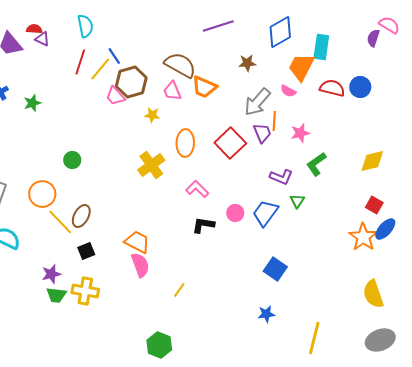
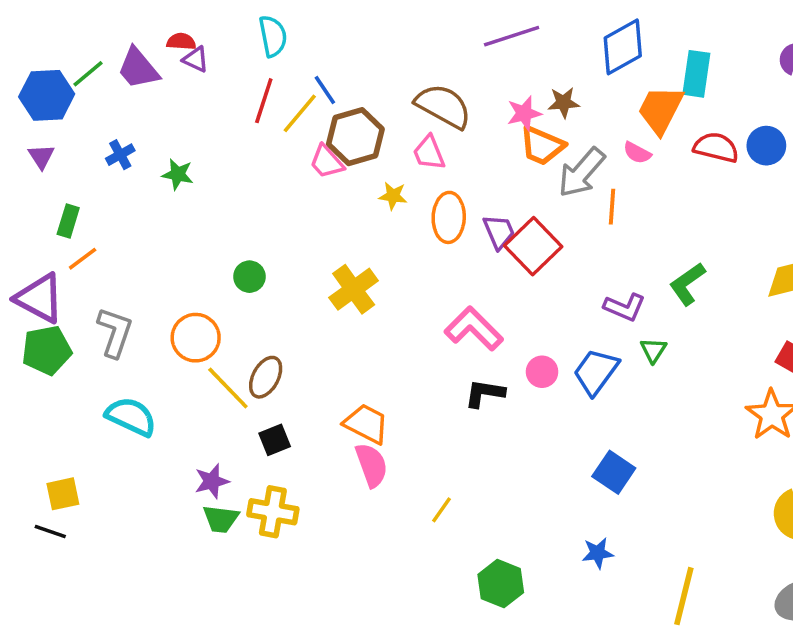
orange trapezoid: (204, 87) -> (542, 146), moved
green star: (32, 103) -> (178, 174), turned 30
purple trapezoid: (262, 133) -> (499, 232), moved
pink star: (300, 133) -> (524, 113), moved
orange ellipse: (185, 143) -> (449, 217), moved
yellow cross: (151, 165) -> (354, 289), moved
pink L-shape: (197, 189) -> (474, 329), size x1.4
green hexagon: (159, 345) -> (501, 584), moved

